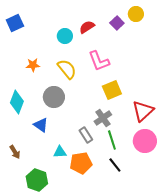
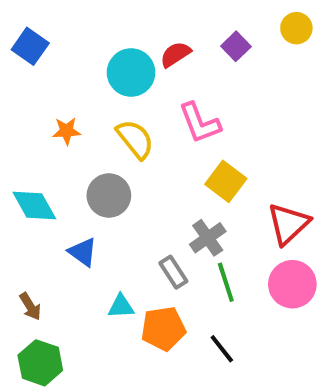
yellow circle: (136, 14) -> (296, 28), moved
blue square: (15, 23) -> (30, 46), turned -30
cyan circle: (65, 36) -> (131, 73), size x1.5
yellow square: (112, 90) -> (226, 181), turned -30
cyan diamond: (17, 102) -> (34, 206), turned -50
black line: (115, 165) -> (222, 349), moved
green hexagon: (37, 180) -> (40, 363), moved

